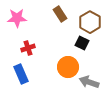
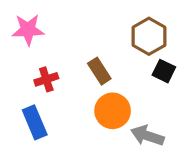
brown rectangle: (60, 14) -> (99, 71), moved
black square: (82, 43) -> (164, 71), moved

